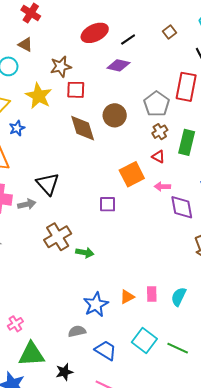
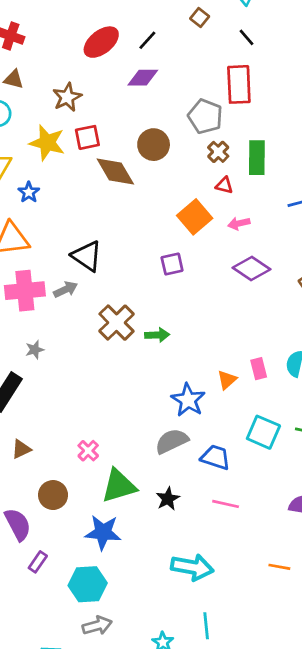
red square: (76, 90) -> (87, 137), moved
purple diamond: (182, 207) -> (251, 268), moved, turned -32
gray semicircle: (77, 331) -> (172, 441), size x1.4

